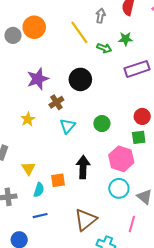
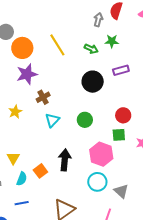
gray arrow: (101, 16) -> (98, 20), moved
orange circle: (34, 27) -> (22, 48), moved
yellow line: (79, 32) -> (57, 45), moved
purple rectangle: (137, 69) -> (121, 70), size x0.7
black circle: (80, 79) -> (93, 82), moved
orange square: (58, 180) -> (40, 171), turned -32

